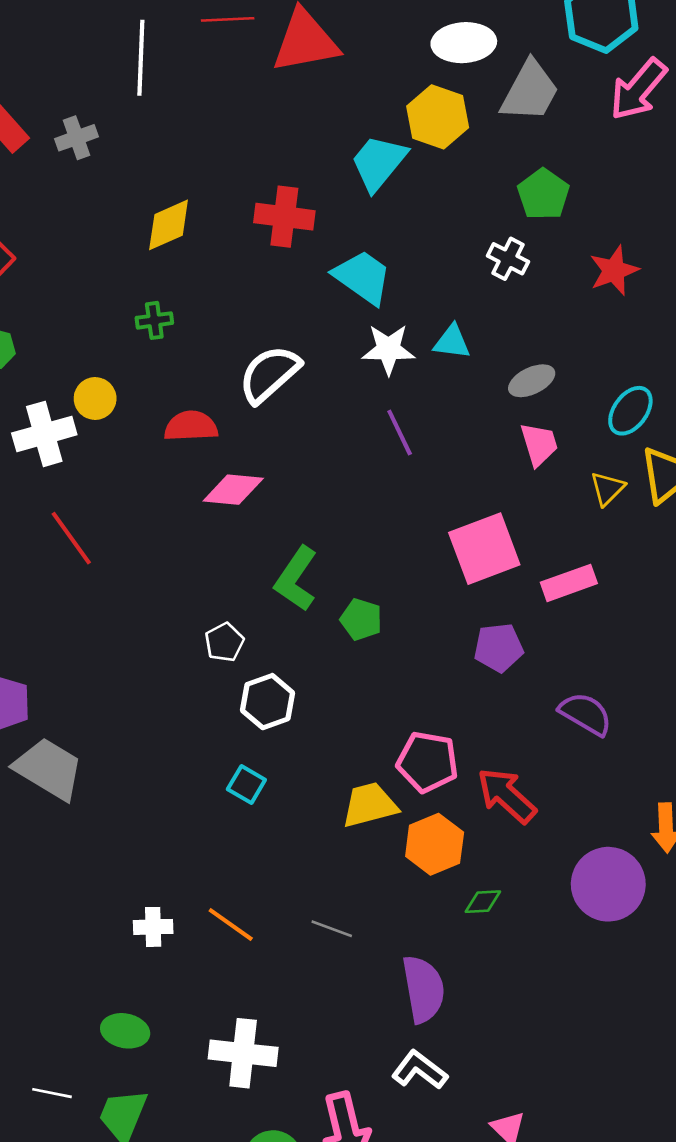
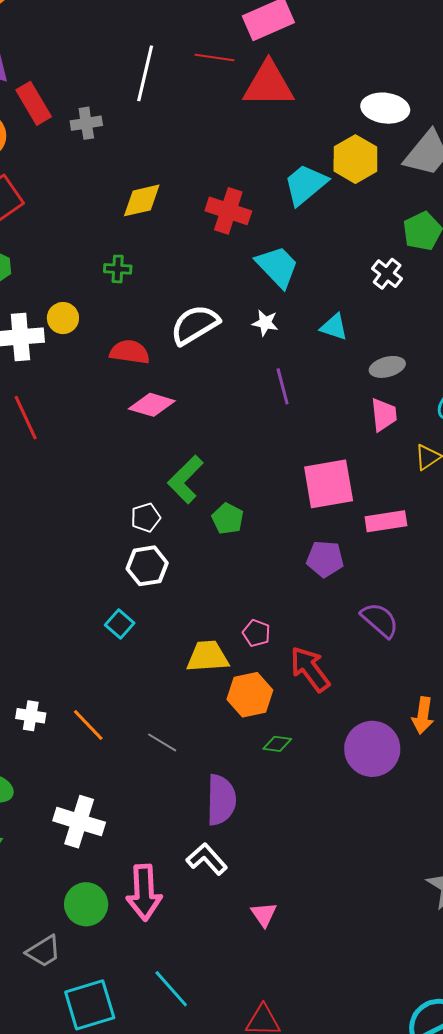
white star: (388, 349) -> (265, 323), moved, size x0.7
white pentagon: (224, 642) -> (146, 518), moved
pink pentagon: (428, 762) -> (256, 633), size x0.6

